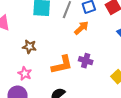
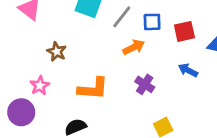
purple cross: (86, 61) -> (145, 84), moved

